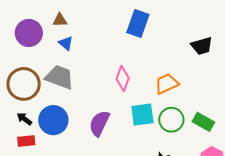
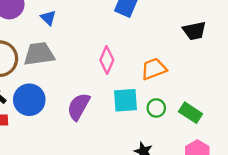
gray trapezoid: (60, 77) -> (39, 54), turned -32
green circle: (171, 120) -> (156, 108), size x0.7

